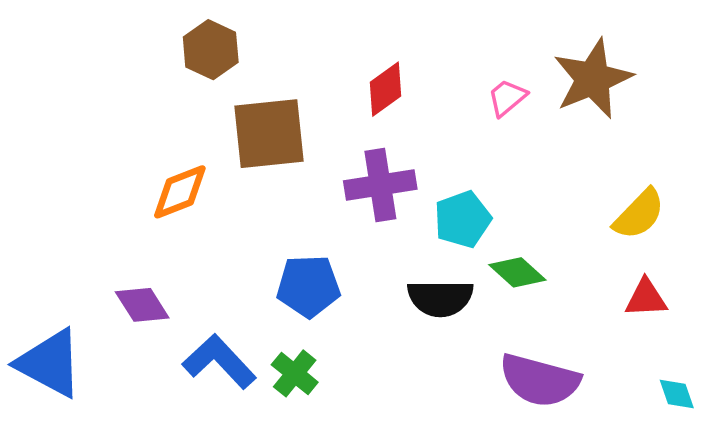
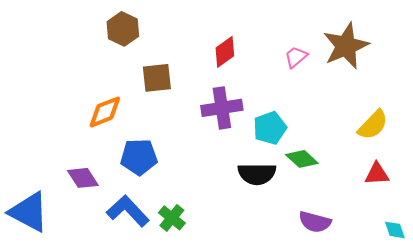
brown square: (269, 134) -> (157, 78), size x0.7
blue pentagon: (308, 286) -> (139, 157), moved
purple semicircle: (540, 380) -> (315, 222), size x0.7

